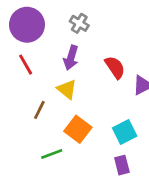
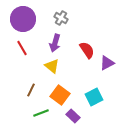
brown line: (39, 110) -> (31, 90), moved
purple rectangle: (122, 165) -> (73, 116), moved, turned -32

